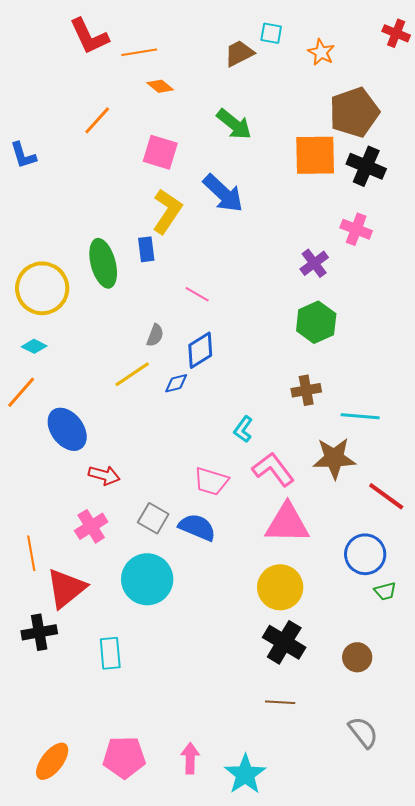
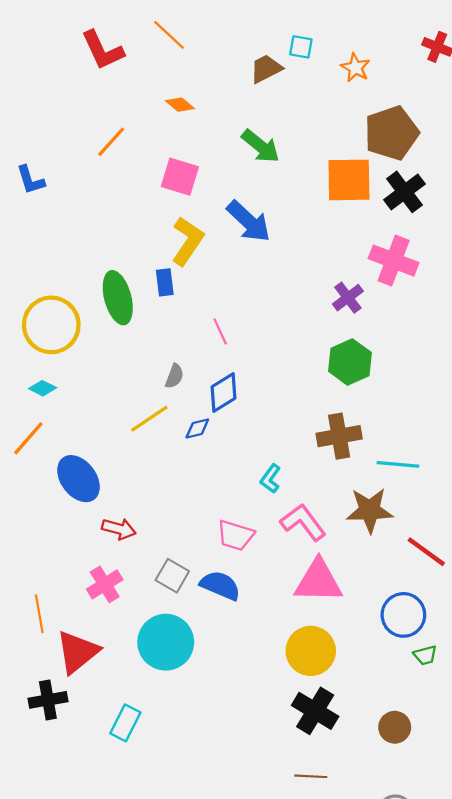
orange line: (139, 52) -> (169, 35), moved, turned 52
black cross: (366, 166) -> (405, 192), turned 30
pink cross: (356, 229) -> (394, 261), size x1.4
pink line: (197, 294) -> (220, 331), turned 35
brown cross: (306, 390) -> (339, 436), size x1.4
cyan rectangle: (110, 653) -> (125, 723), turned 32

